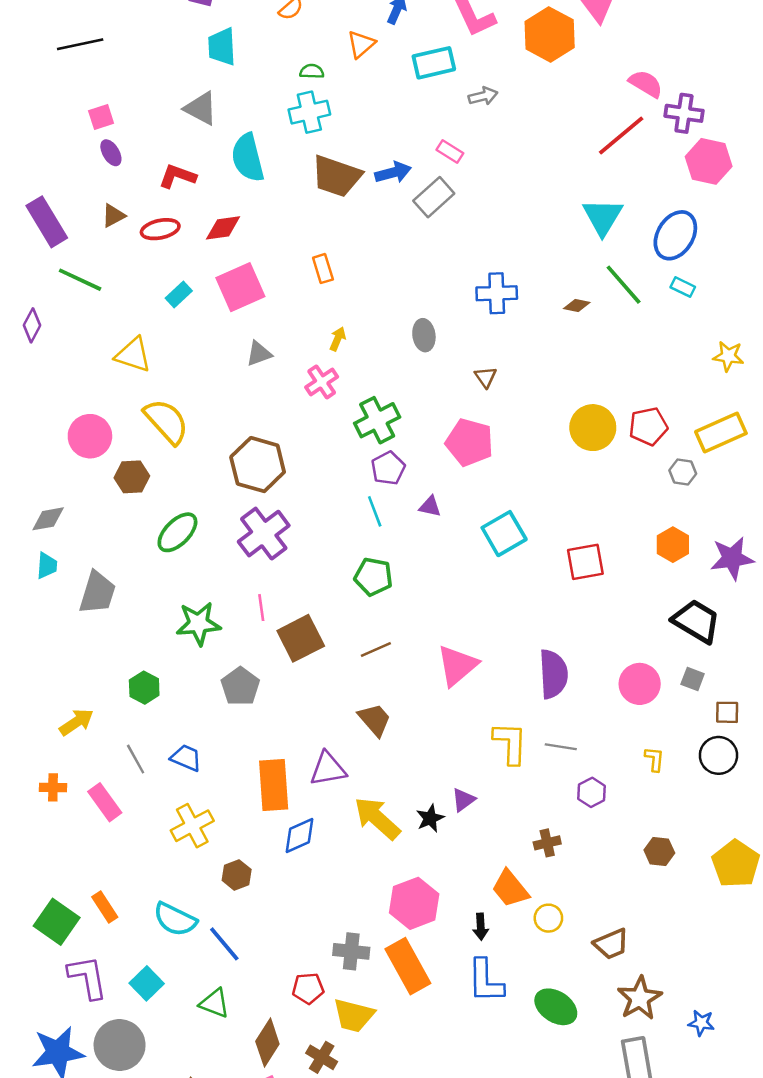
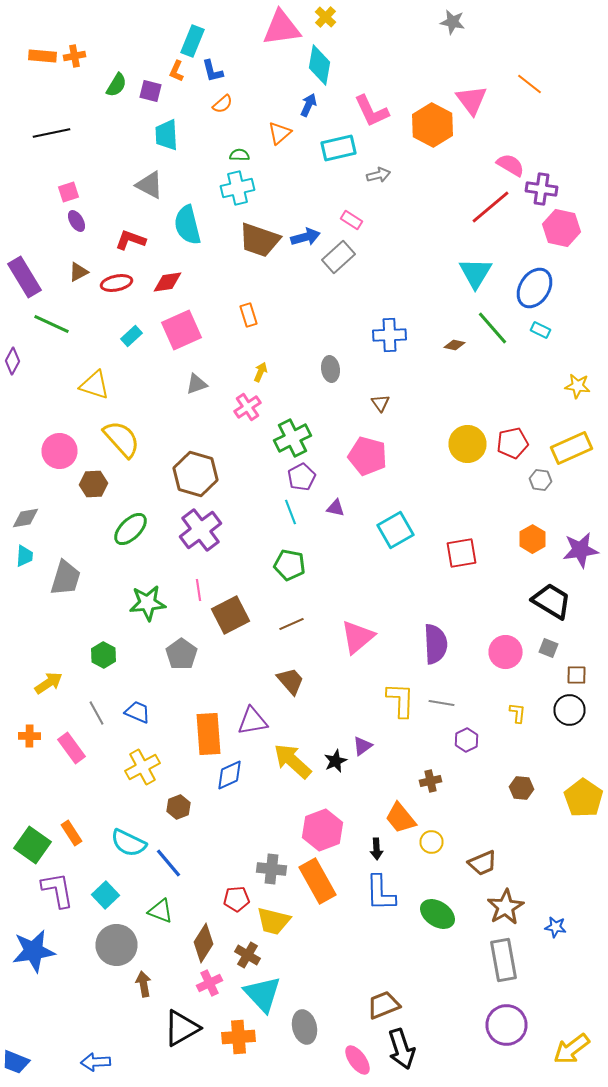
gray circle: (120, 1045) -> (116, 945), moved

